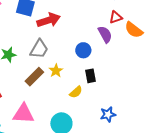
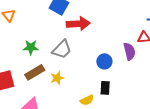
yellow star: (56, 71) -> (57, 78), moved
brown rectangle: (34, 77) -> (35, 72), moved

